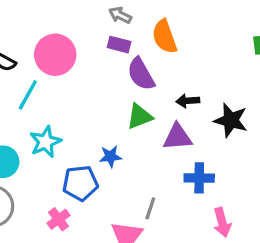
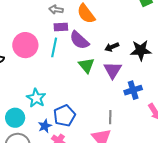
cyan line: (28, 95) -> (54, 47), moved
green triangle: (139, 117) -> (86, 65), turned -30
purple triangle: (177, 137) -> (113, 70), turned -36
blue star: (111, 156) -> (45, 126), moved

